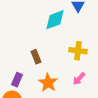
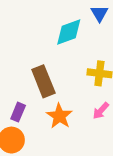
brown rectangle: (36, 57) -> (43, 81), size x1.6

